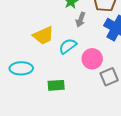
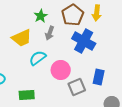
yellow trapezoid: (43, 35) -> (22, 38), moved

